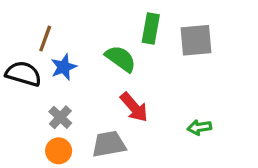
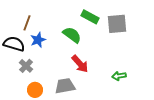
green rectangle: (151, 28) -> (90, 17), turned -72
gray cross: (60, 117) -> (26, 66), moved

